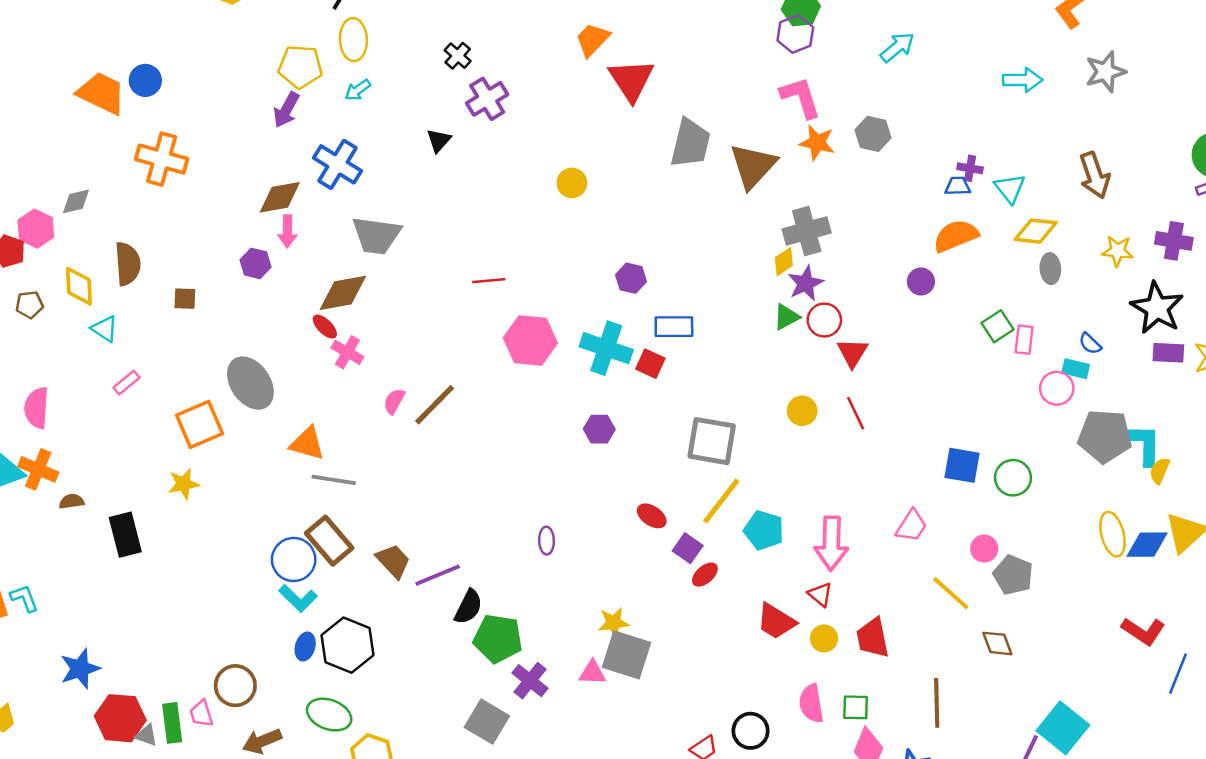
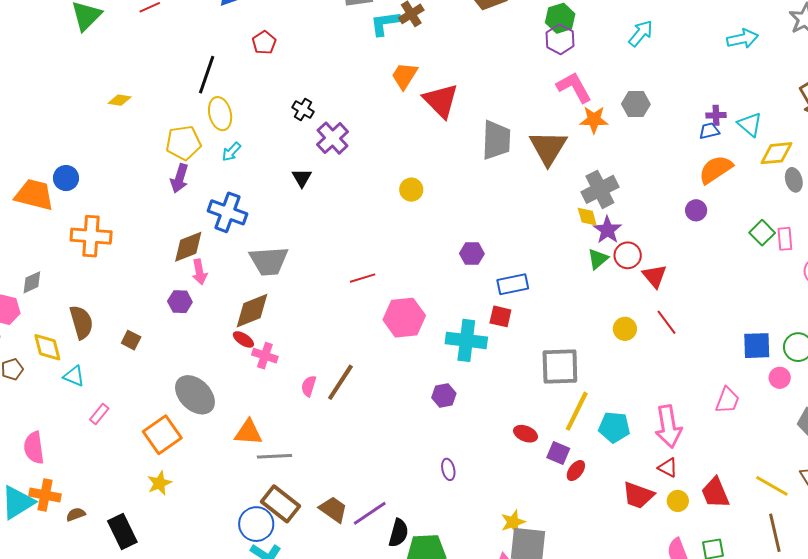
yellow diamond: (784, 262) -> (587, 217), turned -60
brown square: (185, 299) -> (131, 340), turned 36
cyan cross: (606, 348) -> (466, 340), moved
purple hexagon: (599, 429) -> (444, 396), moved
pink circle: (984, 549) -> (780, 378), moved
yellow line: (951, 593) -> (772, 486), moved

